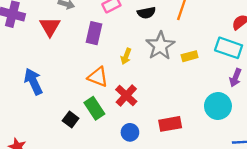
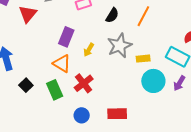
black semicircle: (146, 13) -> (112, 15), turned -56
purple rectangle: (94, 33) -> (66, 37), moved
cyan circle: (218, 106) -> (153, 81), moved
black square: (71, 119) -> (26, 85), moved

